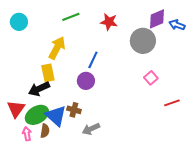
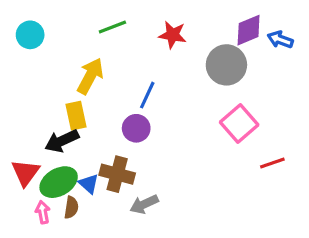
pink square: (151, 78) -> (239, 124), size x1.6
brown cross: (74, 110) -> (117, 174), size x1.5
blue triangle: (56, 116) -> (89, 184), size x0.6

